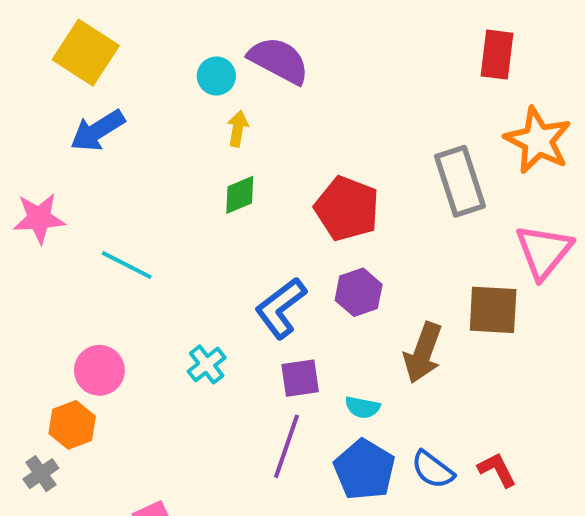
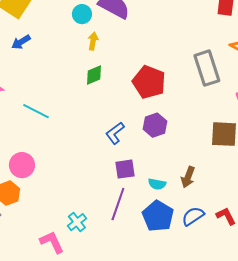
blue arrow: (97, 131) -> (21, 42), size x0.7
blue L-shape: (281, 308) -> (115, 133), size x0.7
brown arrow: (423, 353) -> (188, 177), moved, size x0.7
cyan cross: (207, 364) -> (77, 222), moved
blue semicircle: (433, 470) -> (193, 216), turned 110

